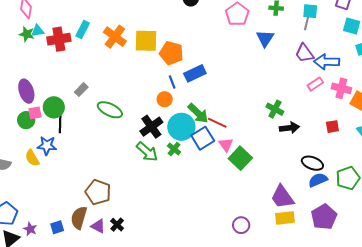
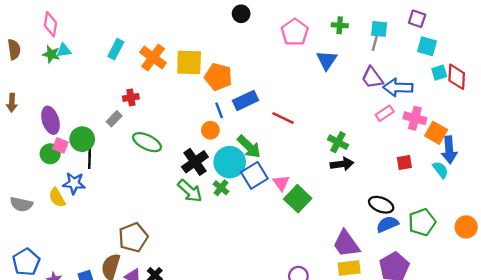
red cross: (59, 39) -> (131, 97), moved, size x0.6
pink square: (35, 113) -> (60, 145), turned 32
red line: (217, 123) -> (283, 118), moved
black arrow: (289, 128) -> (342, 164), moved
brown pentagon: (98, 192) -> (133, 237), turned 30

